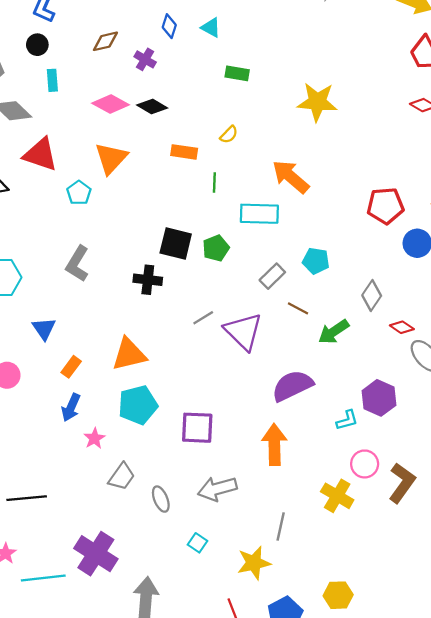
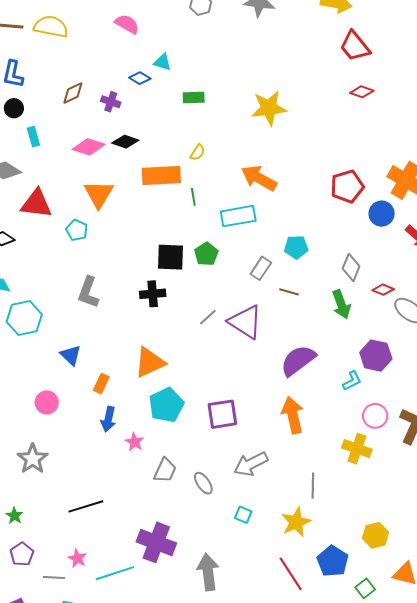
blue diamond: (169, 26) -> (140, 78), moved, turned -65
orange rectangle: (184, 152) -> (161, 176), size x1.6
green arrow: (334, 332) -> (341, 304), moved, turned -64

